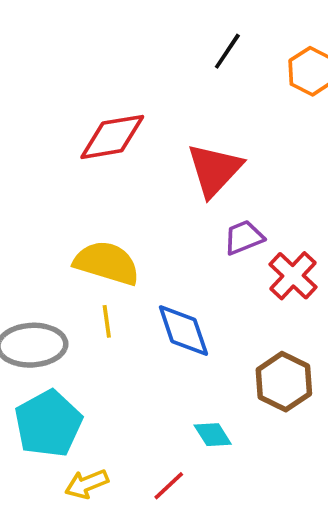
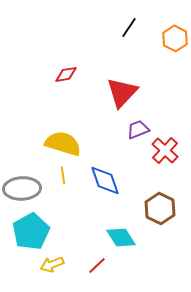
red diamond: (112, 137) -> (66, 74), size x0.6
cyan diamond: (213, 435) -> (121, 237), size x1.4

